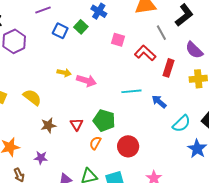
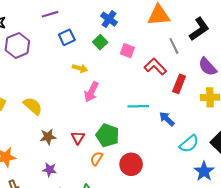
green square: (81, 27) -> (100, 42), moved
blue square: (60, 31) -> (67, 37), turned 35
yellow arrow: (64, 73) -> (80, 68), moved
pink arrow: (86, 81) -> (91, 92), turned 96
purple star: (41, 158) -> (50, 170), moved

